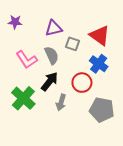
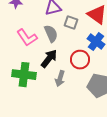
green cross: (23, 98) -> (24, 75), turned -35

